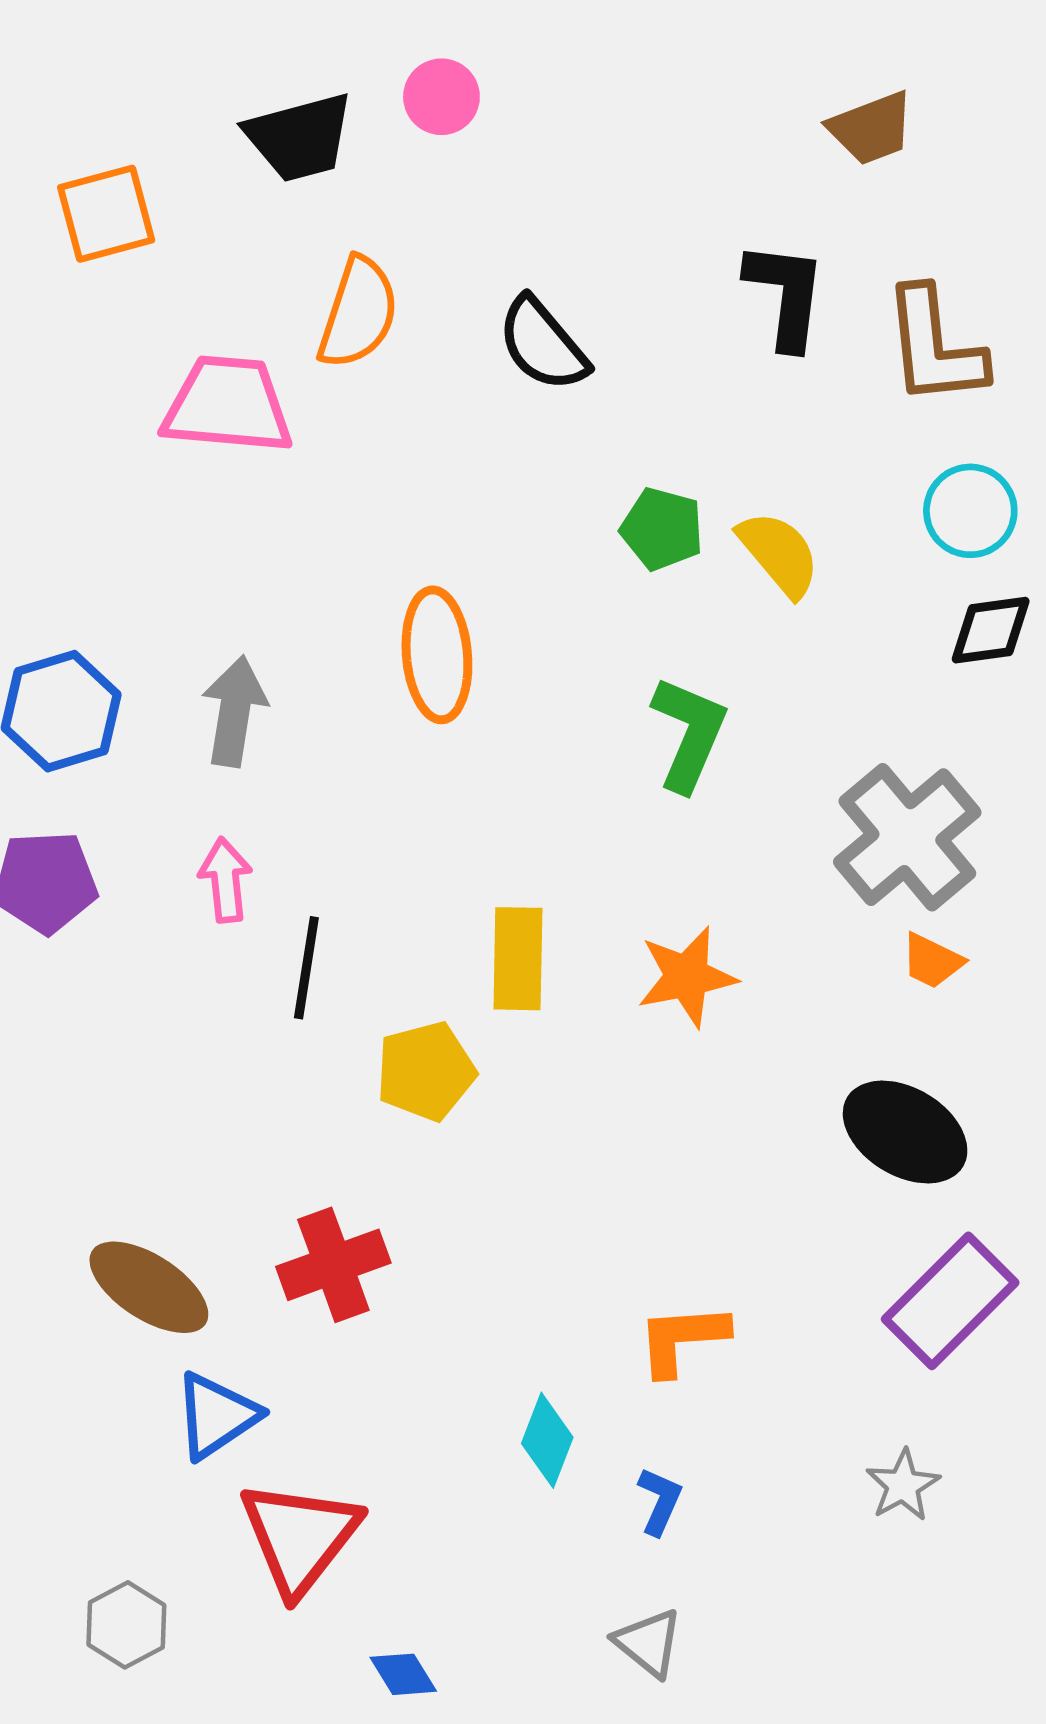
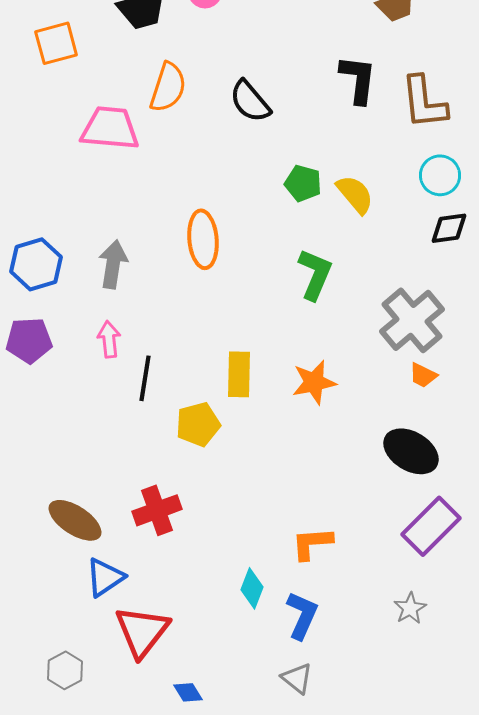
blue L-shape: (660, 1501) -> (302, 615), size x1.6

